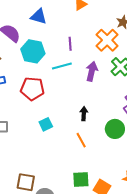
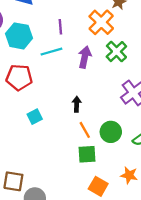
green circle: (115, 129) -> (111, 132), moved
orange line: (81, 140) -> (85, 130), moved
green square: (81, 179) -> (87, 154), moved

